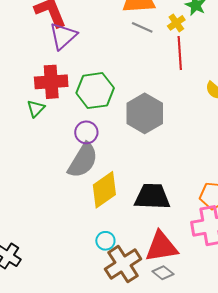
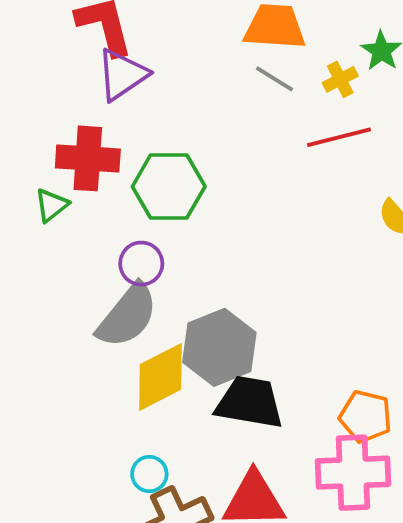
red line: (180, 53) -> (339, 137), turned 72
gray hexagon: (145, 113) -> (219, 347), moved

